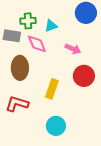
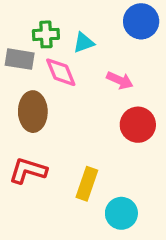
yellow rectangle: (52, 89) -> (87, 184), moved
cyan circle: (56, 126) -> (121, 213), moved

